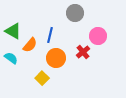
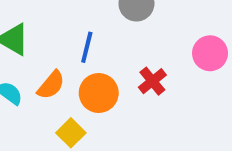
pink circle: (98, 36) -> (210, 53), moved
orange semicircle: (30, 45) -> (51, 85), moved

